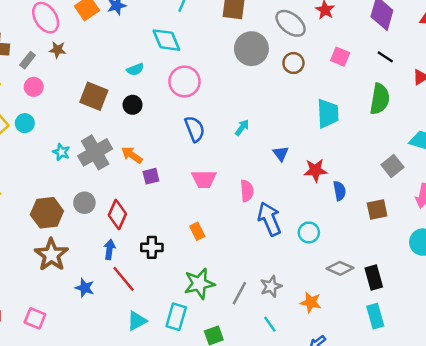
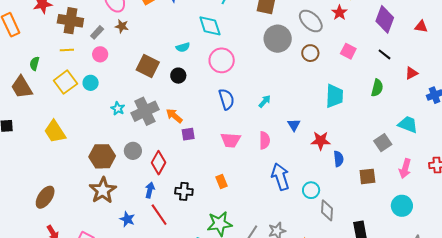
green semicircle: (380, 99) -> (377, 88), size x0.7
pink semicircle: (247, 191) -> (265, 140), moved
gray diamond: (340, 268) -> (327, 210), moved, turned 65

